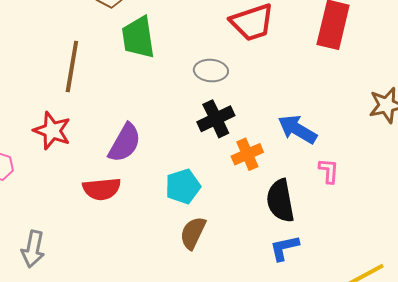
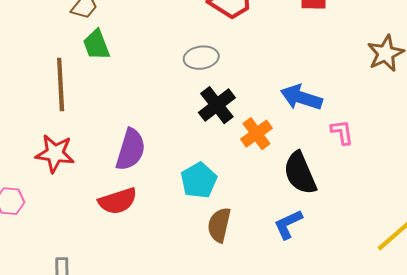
green trapezoid: (138, 37) -> (96, 45), moved, size x0.7
blue L-shape: (284, 248) -> (288, 224), moved

